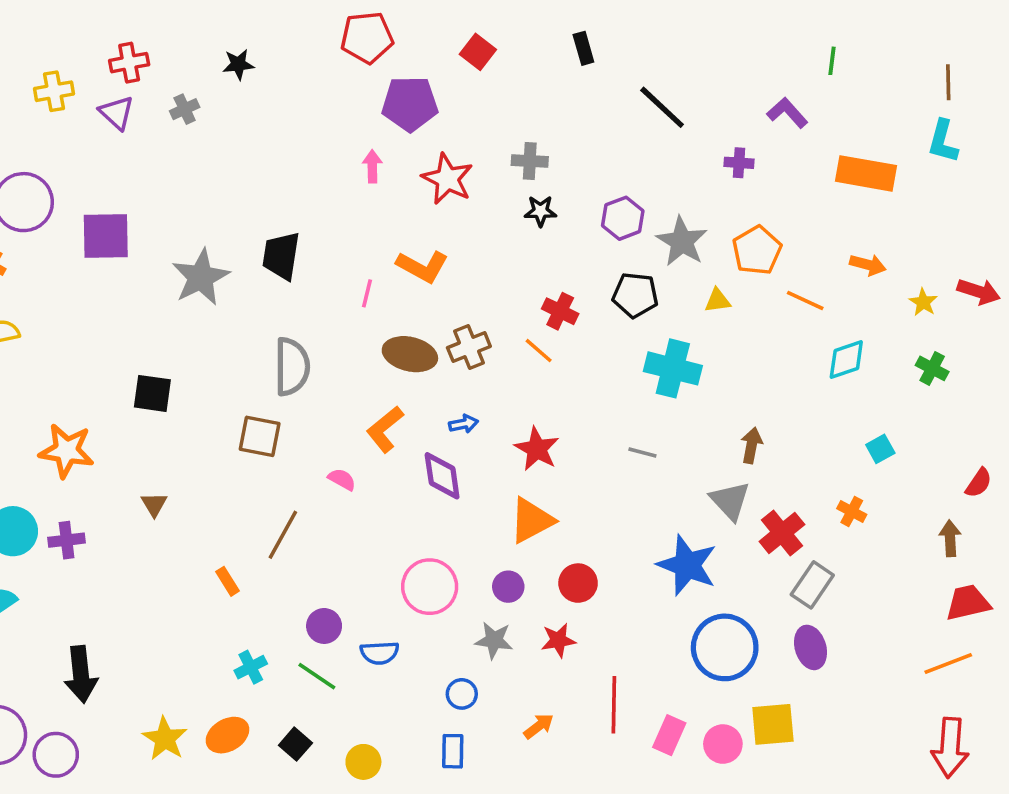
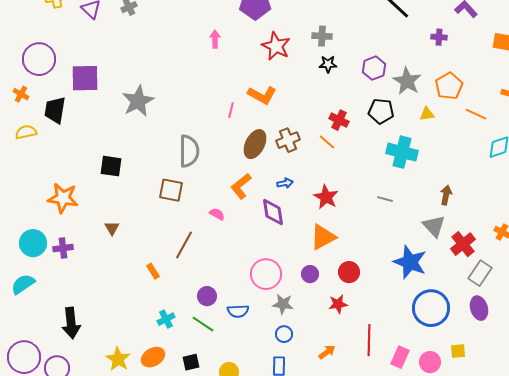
pink arrow: (372, 166) -> (215, 39), moved
black trapezoid: (281, 256) -> (55, 110), moved
brown ellipse: (410, 354) -> (255, 144), turned -76
gray star: (494, 640) -> (283, 304), moved
yellow square: (773, 724) -> (458, 351), size x0.6
black square: (295, 744) -> (191, 362), turned 36

